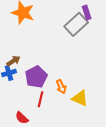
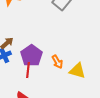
red line: (41, 99) -> (28, 70), moved

